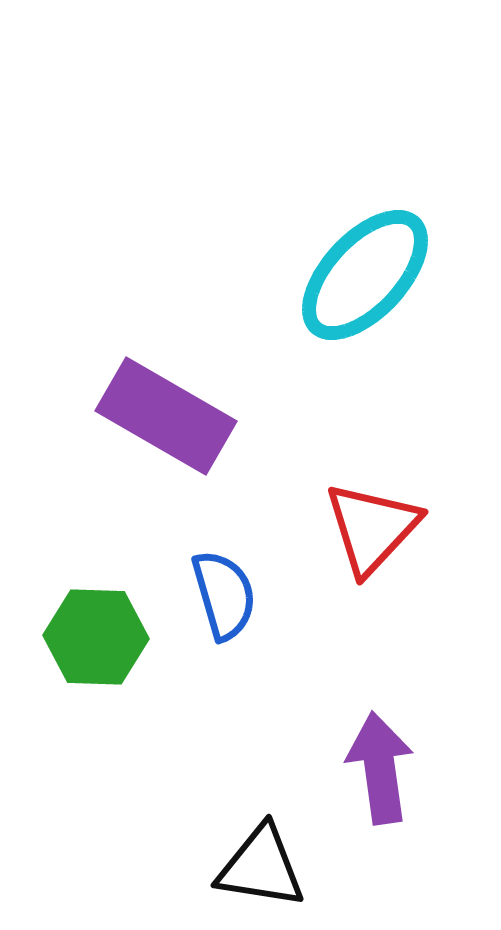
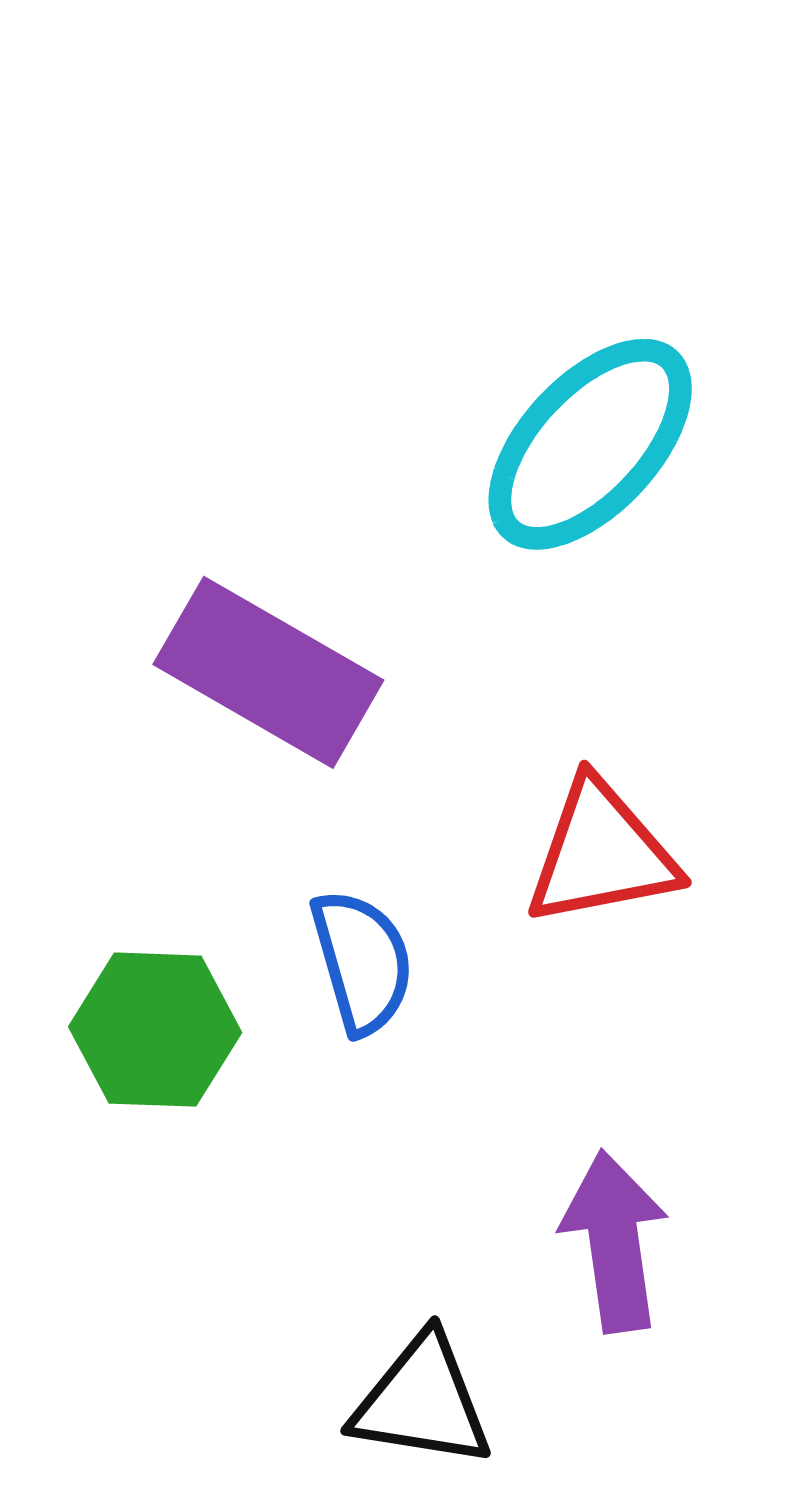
red triangle: (372, 528) -> (601, 853), turned 36

